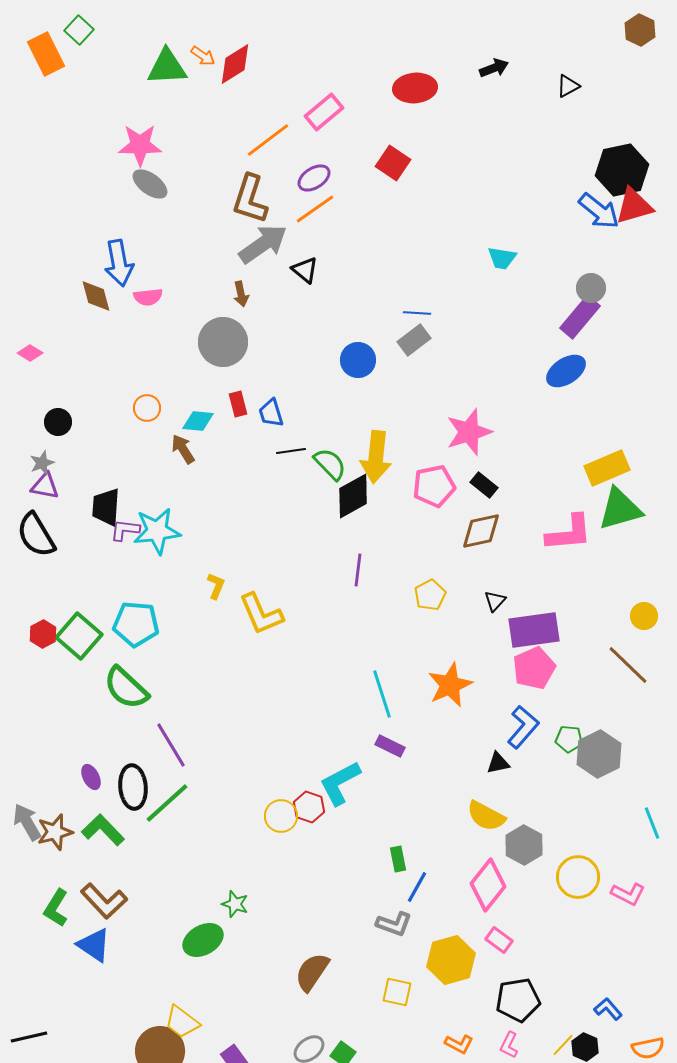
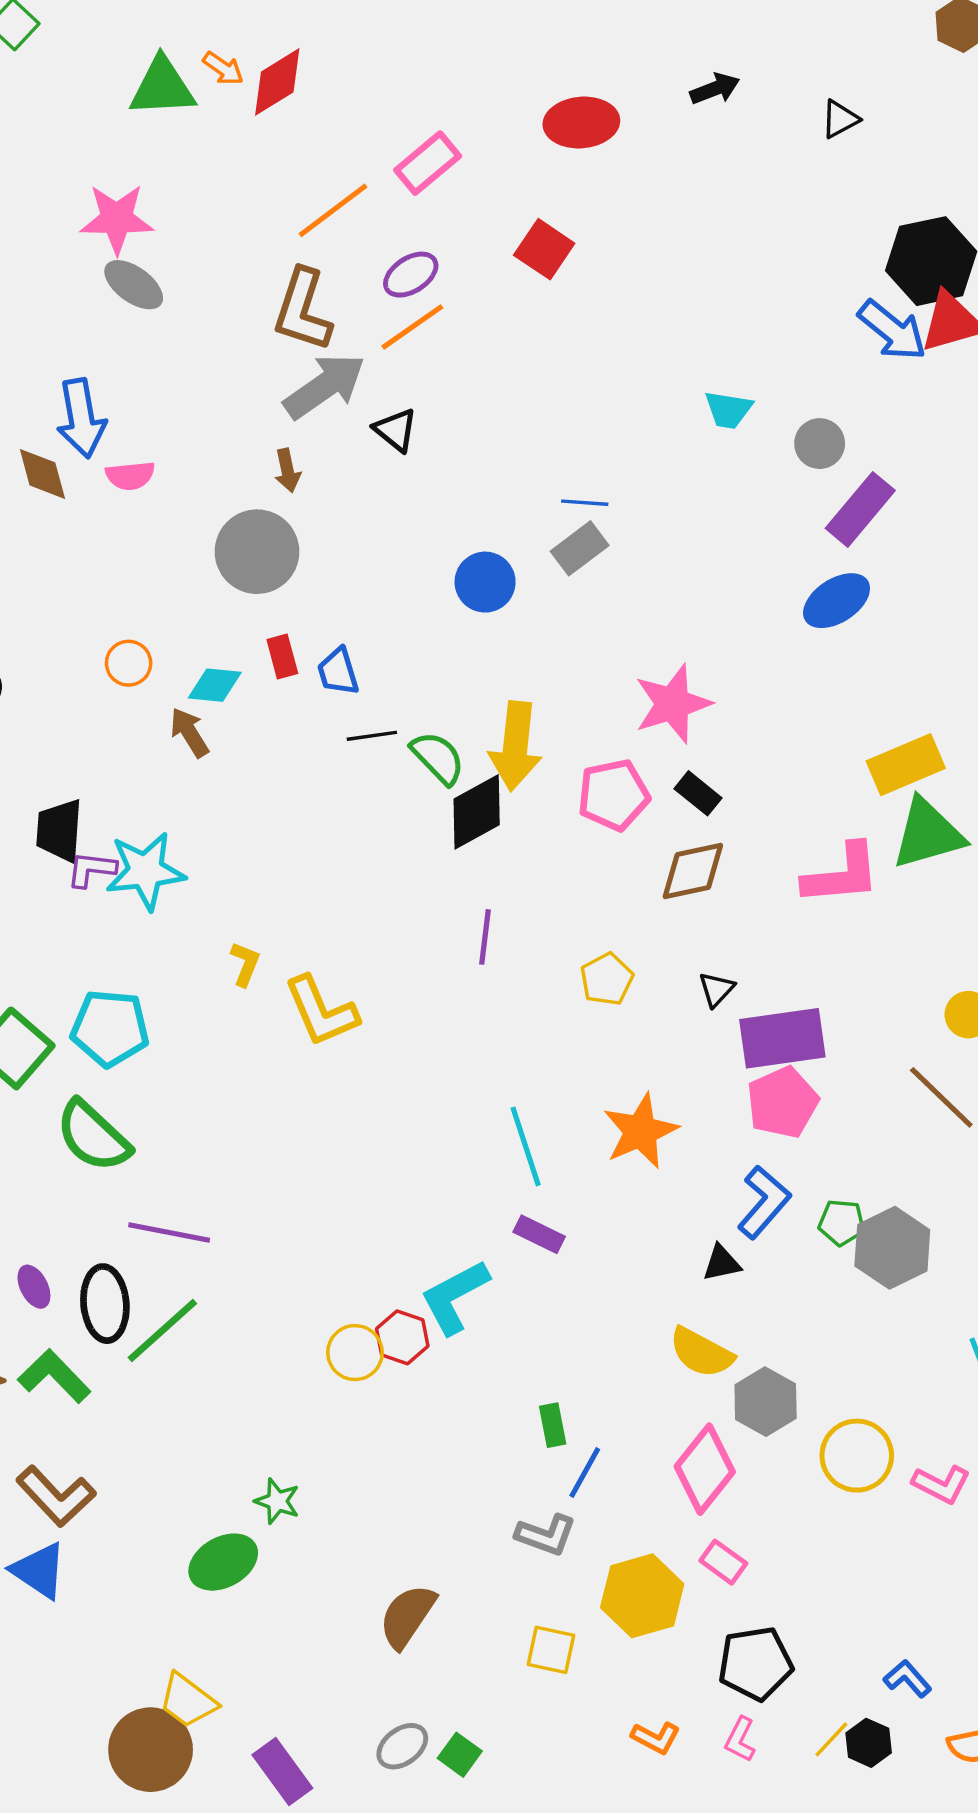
gray circle: (591, 288) -> (820, 444), moved
purple line: (171, 745) -> (169, 1233), turned -48

